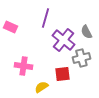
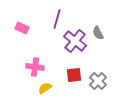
gray cross: (81, 58) -> (98, 81), moved, turned -30
yellow semicircle: (41, 87) -> (45, 88), moved

